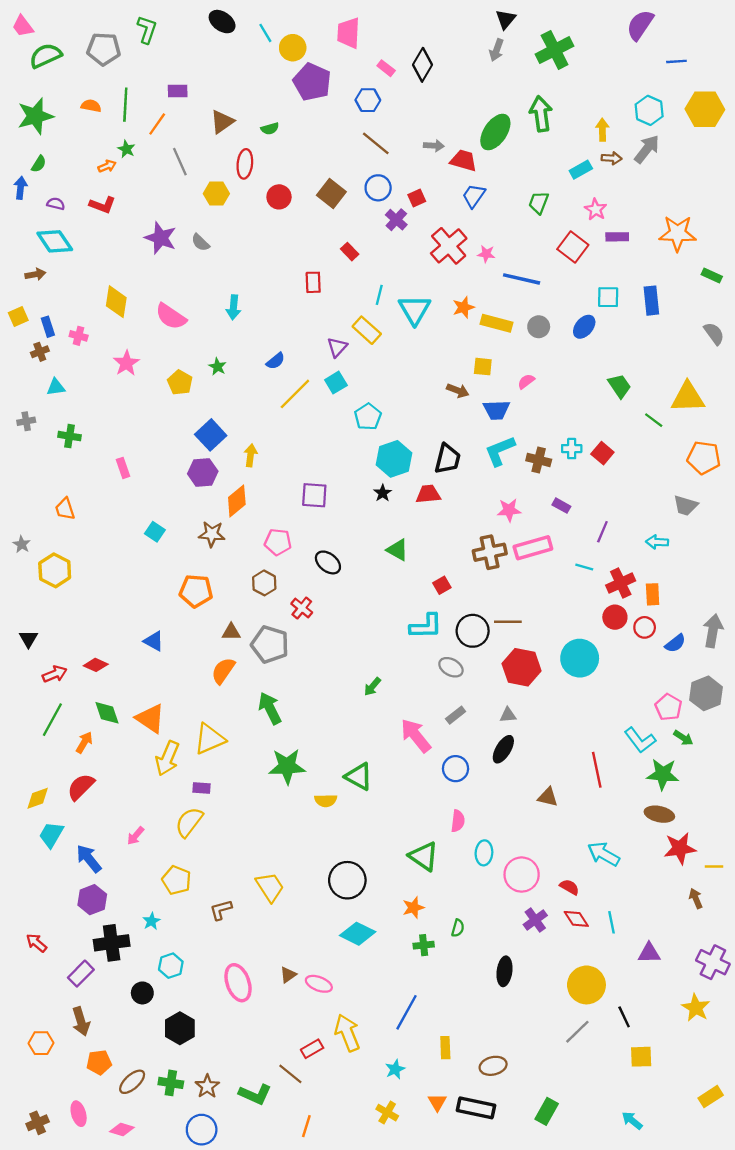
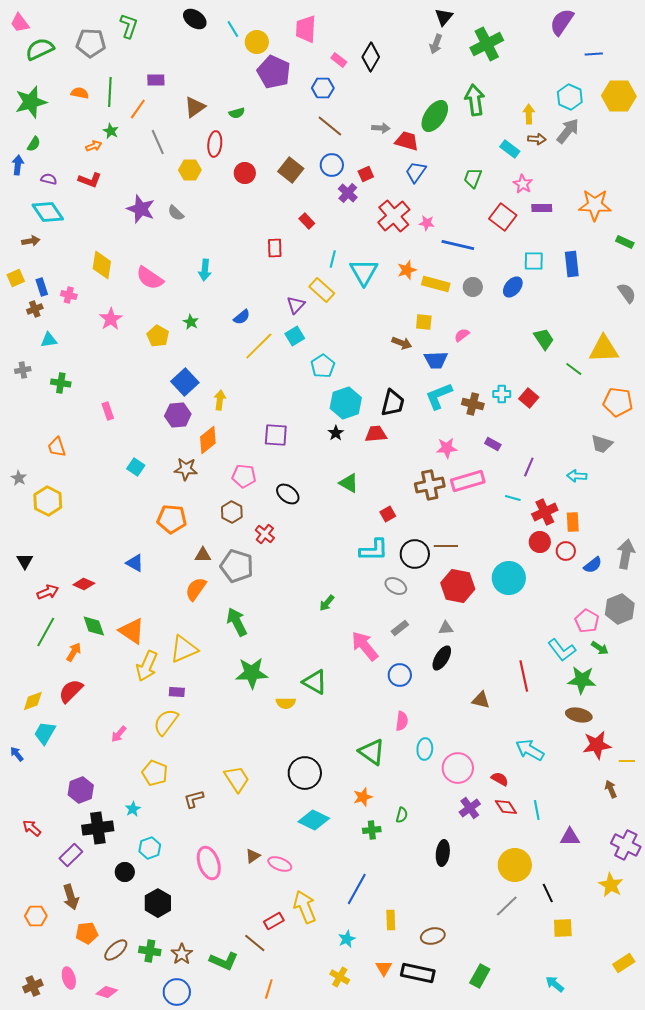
cyan rectangle: (581, 170) -> (510, 149), turned 66
blue arrow: (89, 859) -> (17, 754), moved, size x0.6

